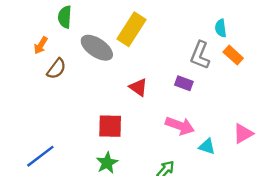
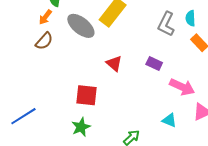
orange arrow: (41, 45) -> (45, 17), moved
gray L-shape: (200, 55) -> (166, 24), moved
pink arrow: (180, 126) -> (182, 87), moved

